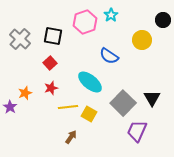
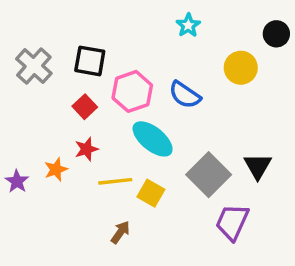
pink hexagon: (85, 22) -> (132, 91), moved
orange star: (25, 93) -> (56, 169), moved

